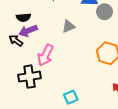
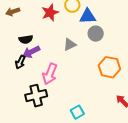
gray circle: (104, 12) -> (96, 34), moved
black arrow: (16, 41) -> (20, 62), turned -96

